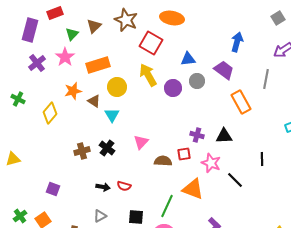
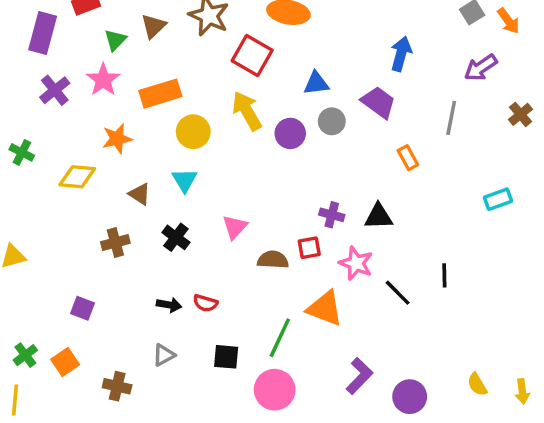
brown triangle: (94, 101) -> (140, 194), moved
orange rectangle: (241, 102) -> (408, 158), size x0.6
yellow diamond: (50, 113) -> (77, 177), turned 55
brown cross: (82, 151) -> (115, 243), moved
black line: (262, 159) -> (444, 275), moved

